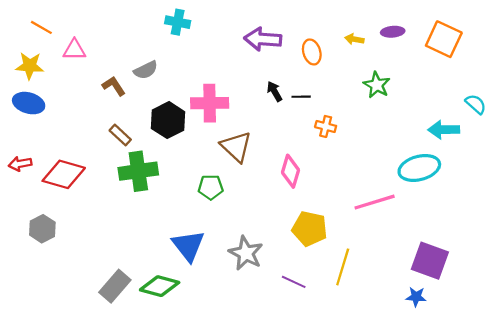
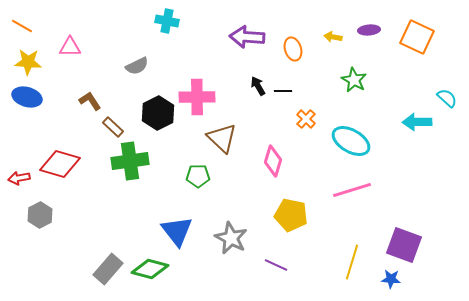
orange line: (41, 27) -> (22, 26), moved
brown L-shape: (114, 86) -> (90, 101), moved
orange cross: (326, 126) -> (306, 119), turned 30
red arrow: (20, 164) -> (19, 178), moved
cyan ellipse: (419, 168) -> (351, 141), moved, turned 45
yellow line: (343, 267) -> (352, 262), moved

